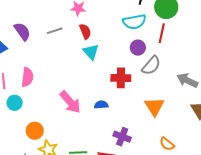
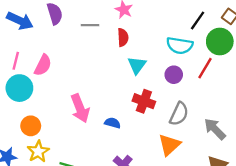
cyan triangle: (91, 52) -> (137, 65), moved
gray semicircle: (151, 66) -> (179, 114), moved, turned -35
cyan circle: (15, 103) -> (19, 88), size x1.5

